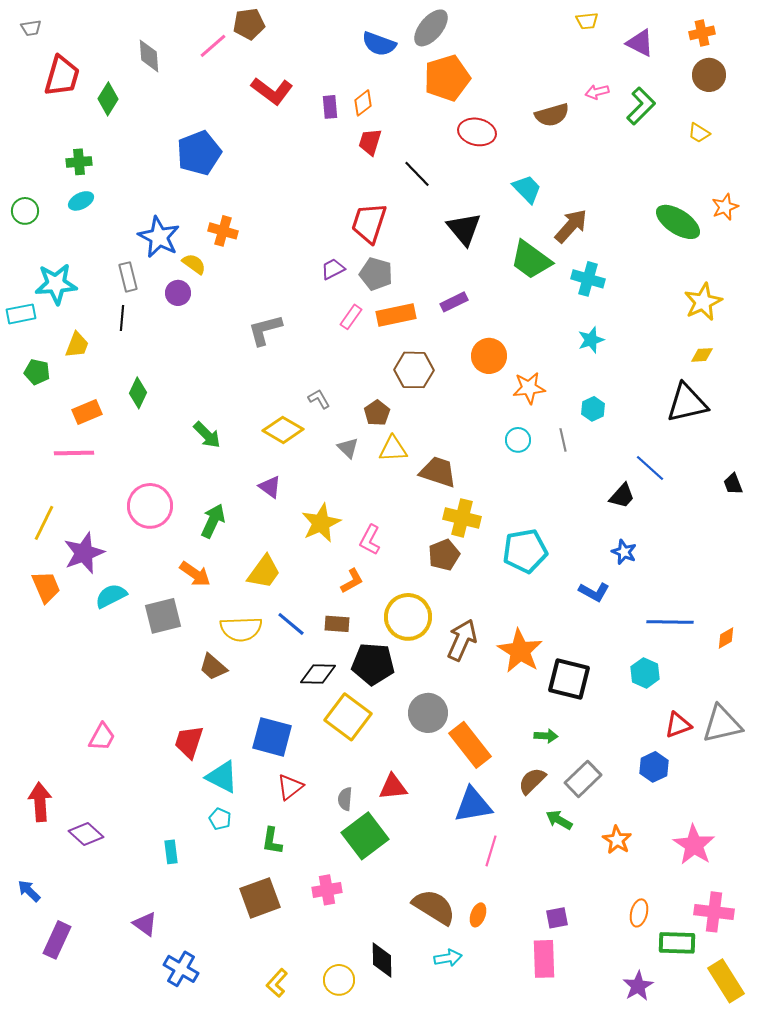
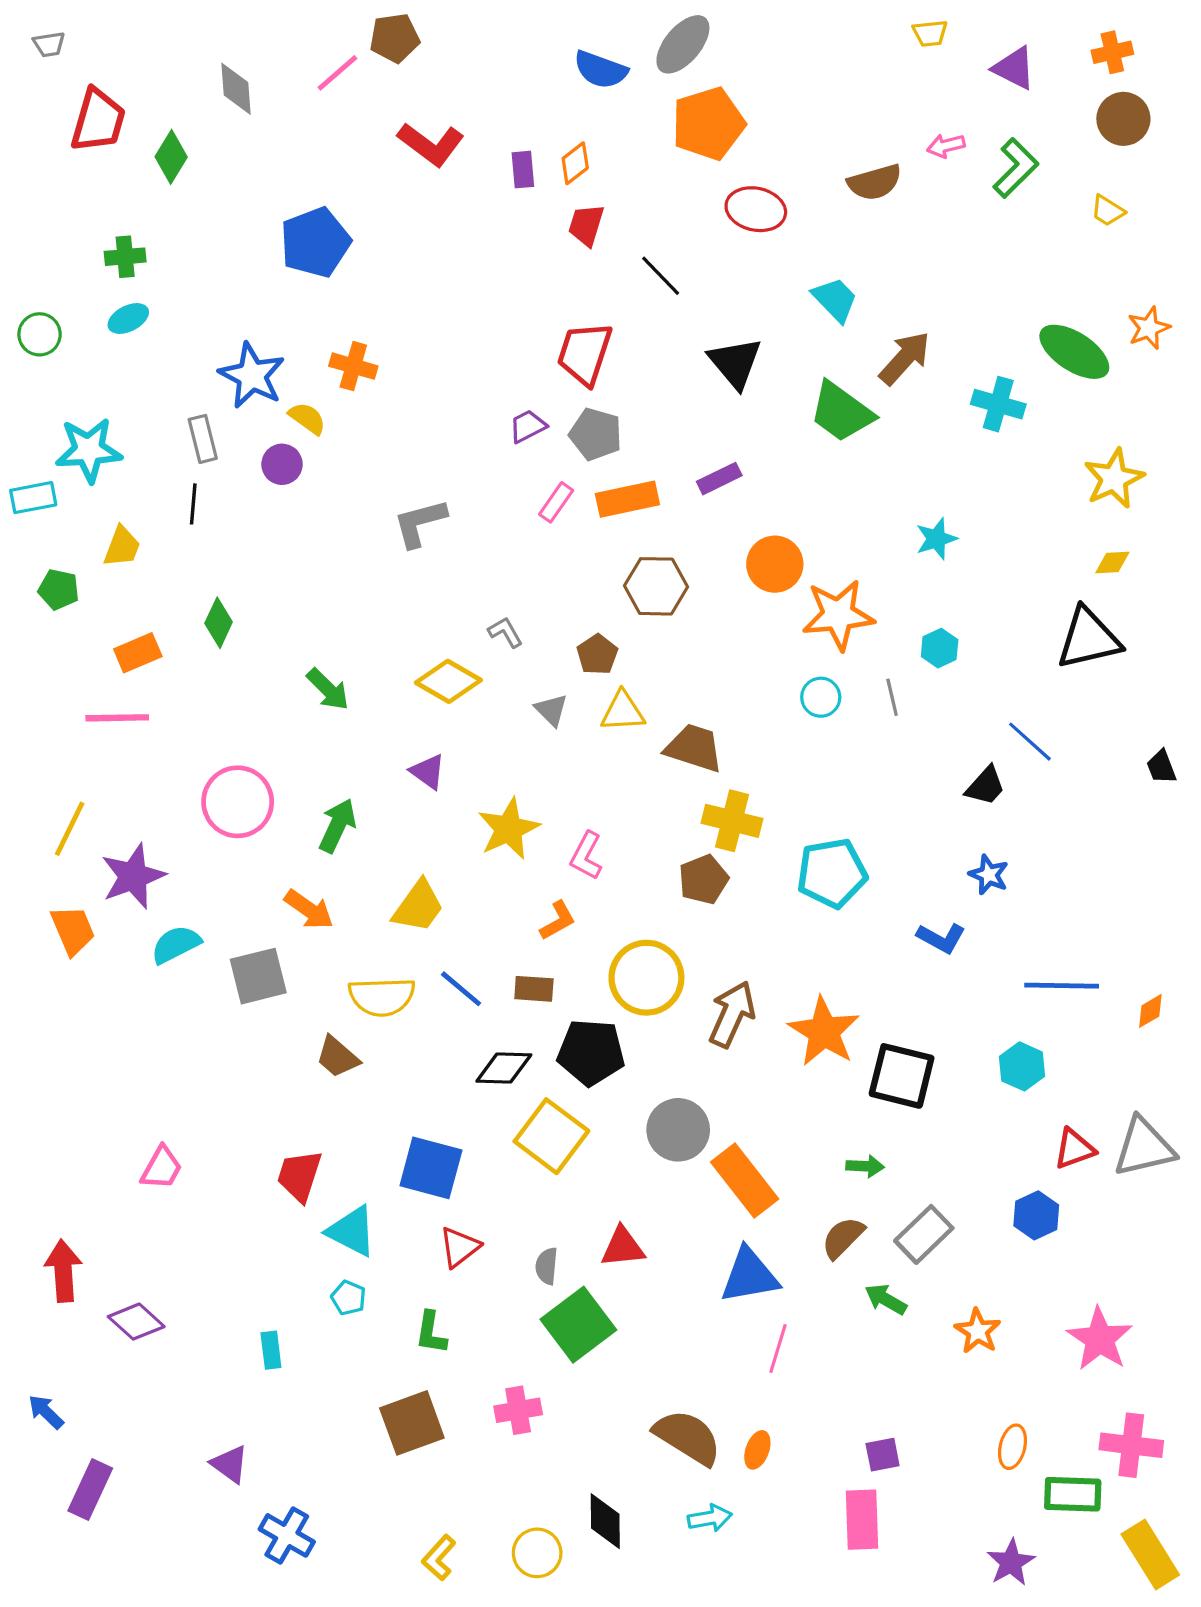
cyan cross: (588, 279) -> (998, 404), moved
orange star: (529, 388) -> (838, 615), size x1.4

